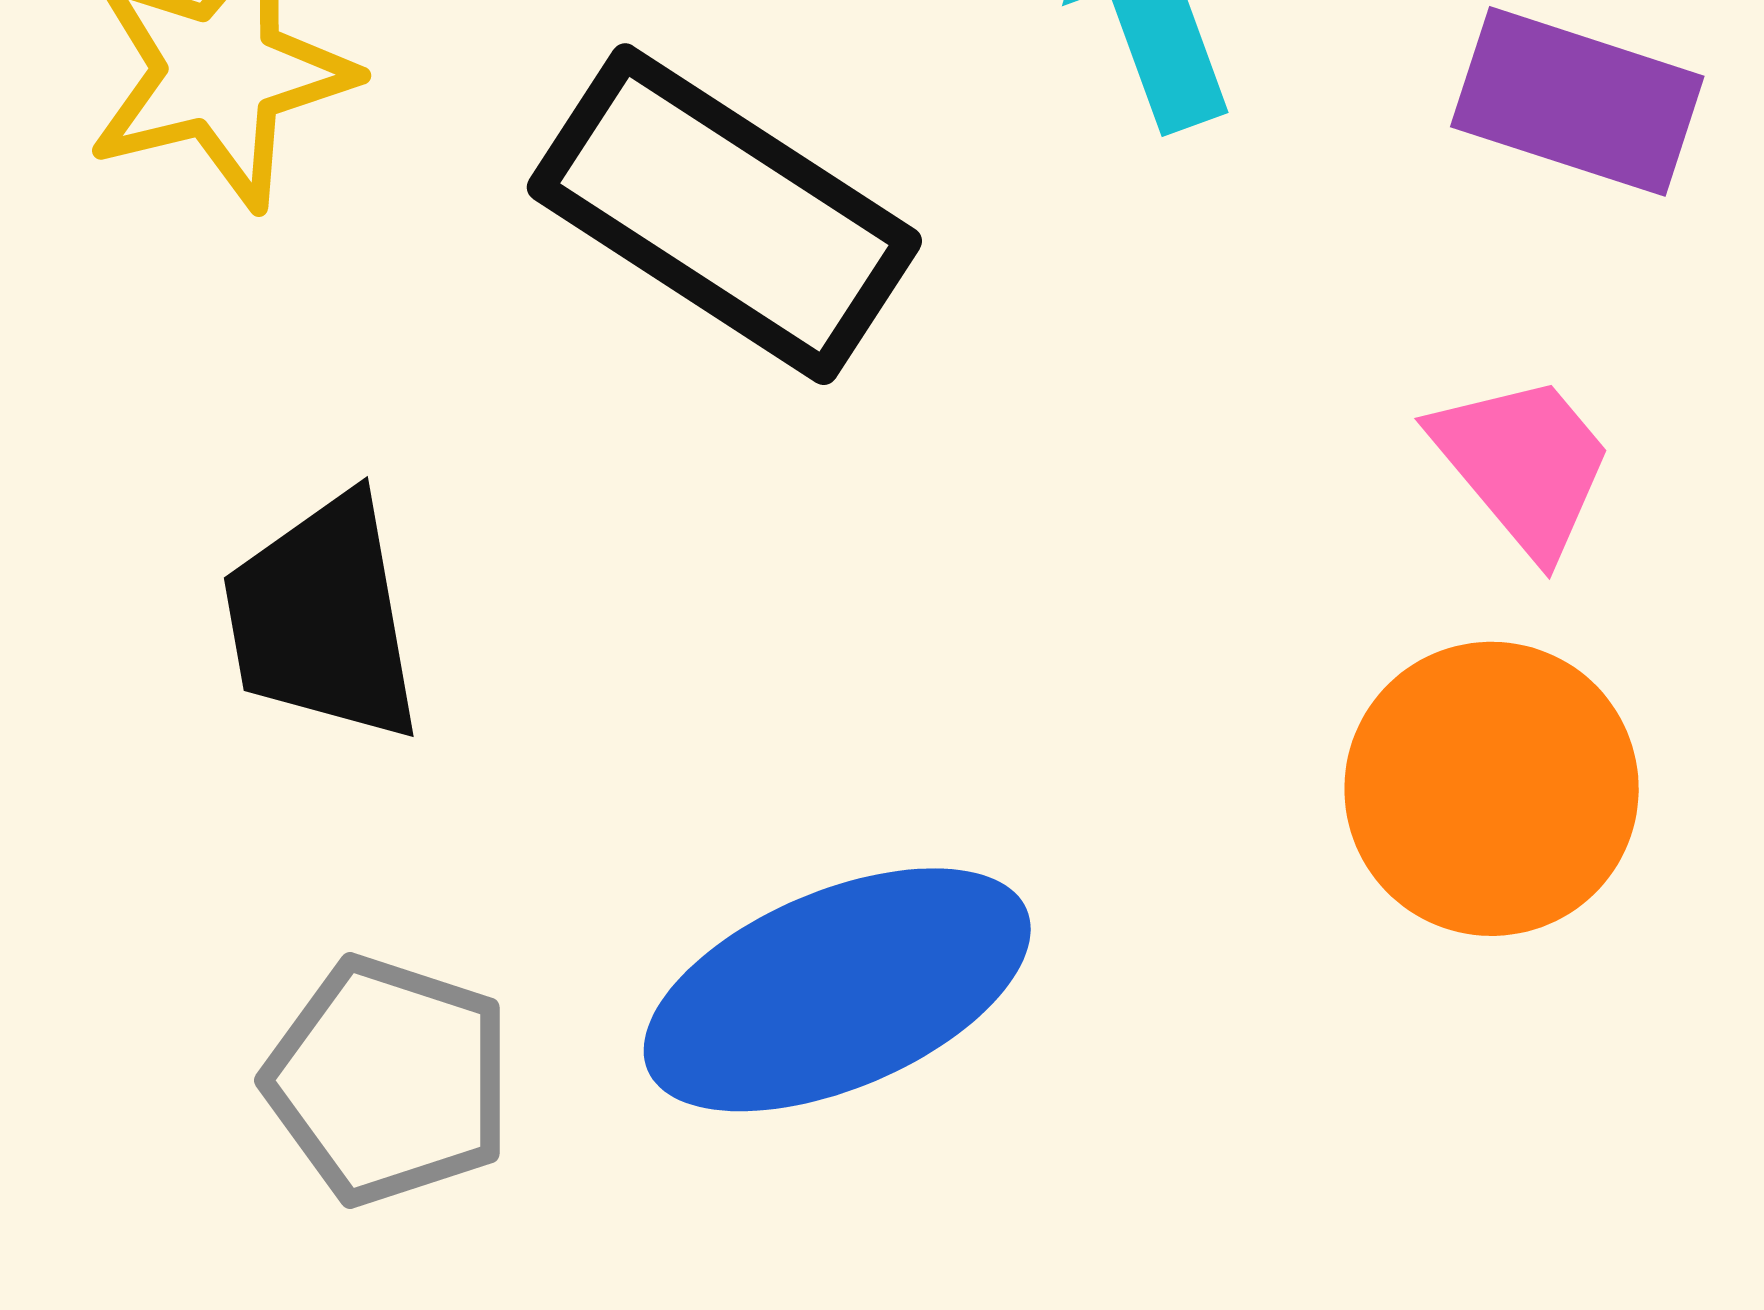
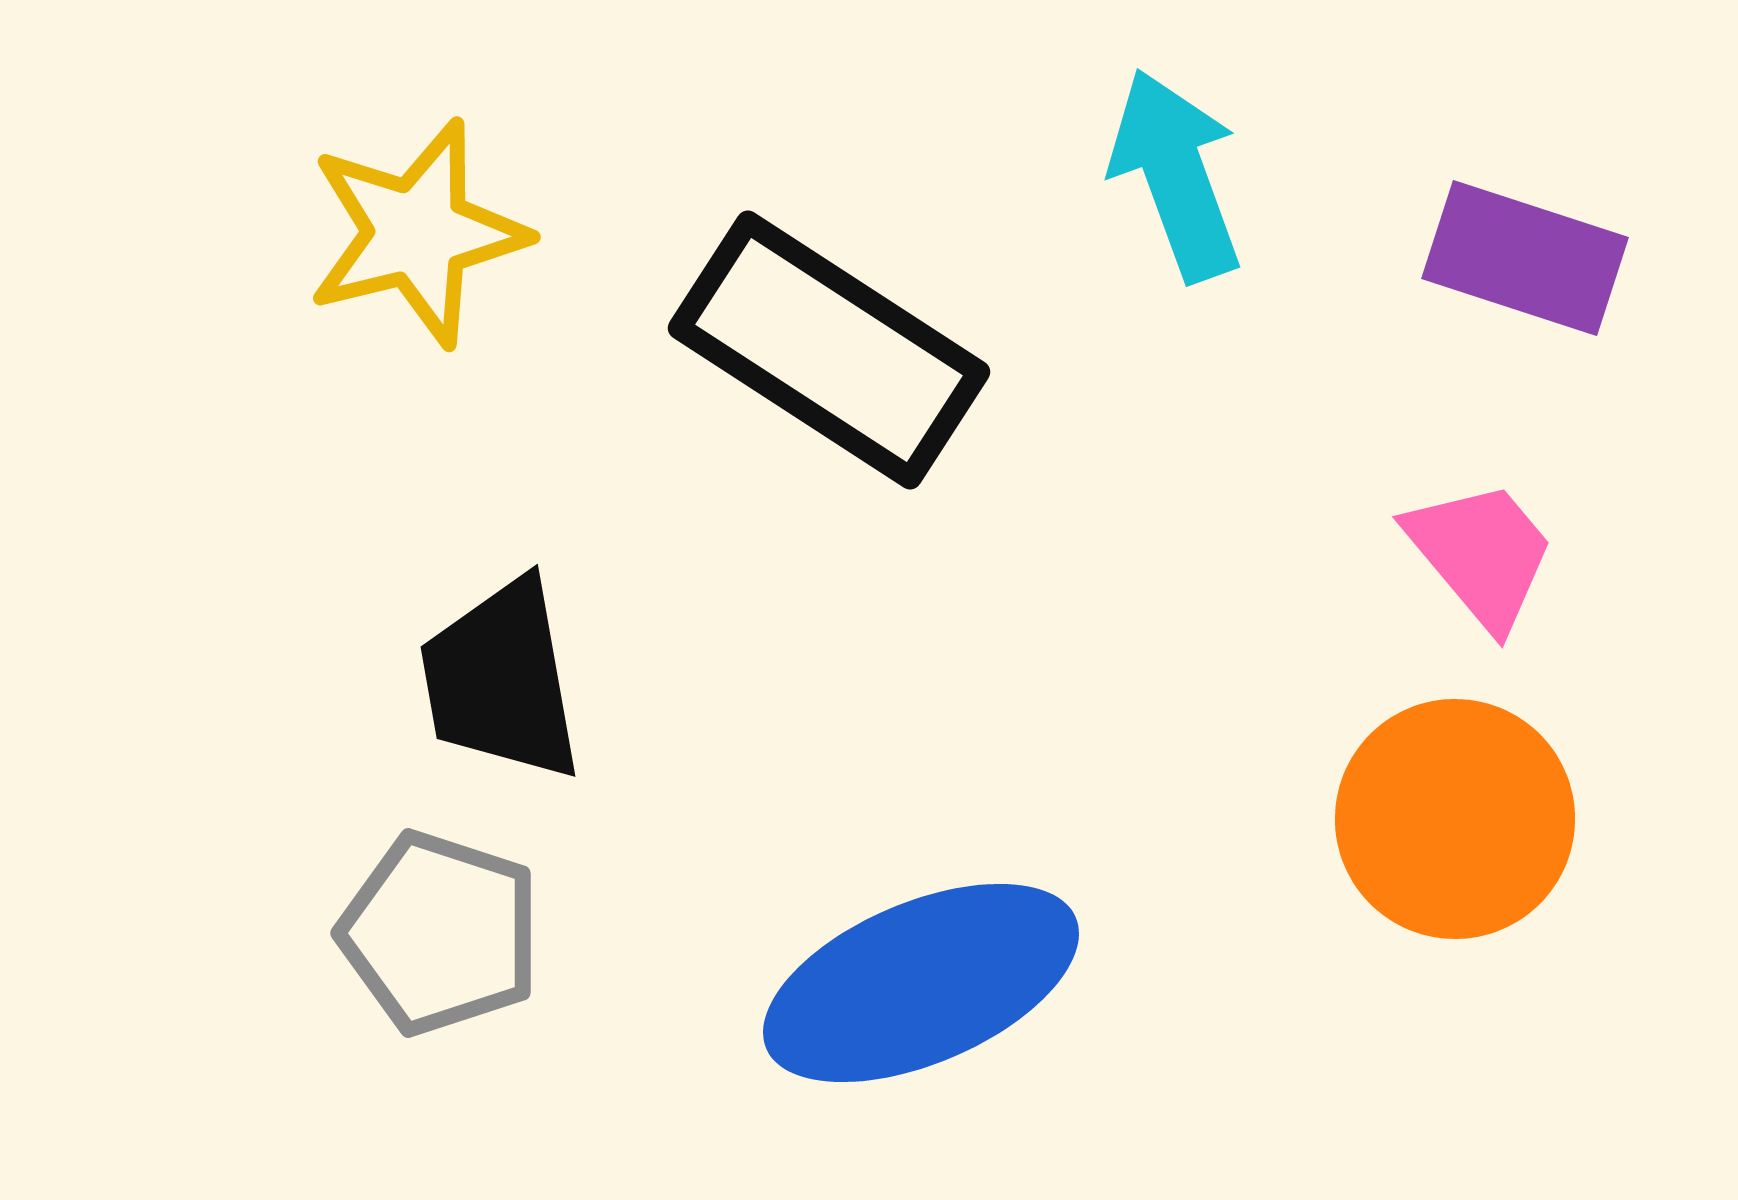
gray pentagon: (389, 1080) -> (440, 933), moved

